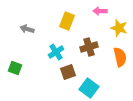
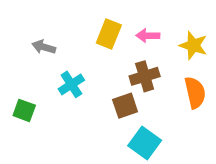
pink arrow: (100, 11) -> (148, 36), moved
cyan cross: (56, 52) -> (71, 84), moved
brown square: (68, 72) -> (125, 106), moved

